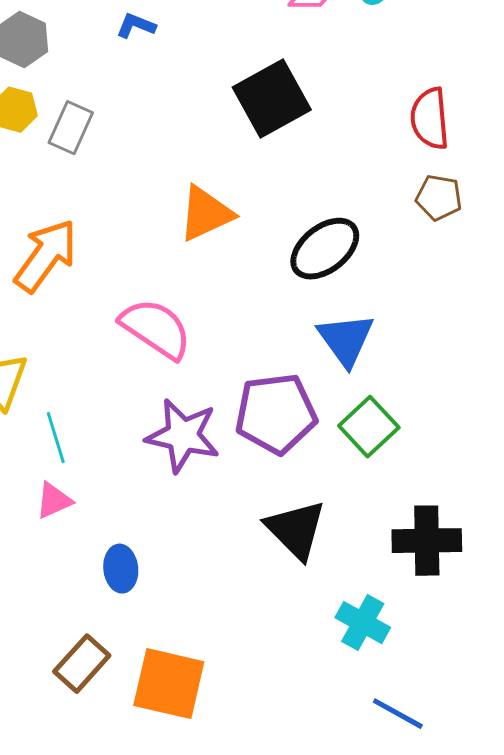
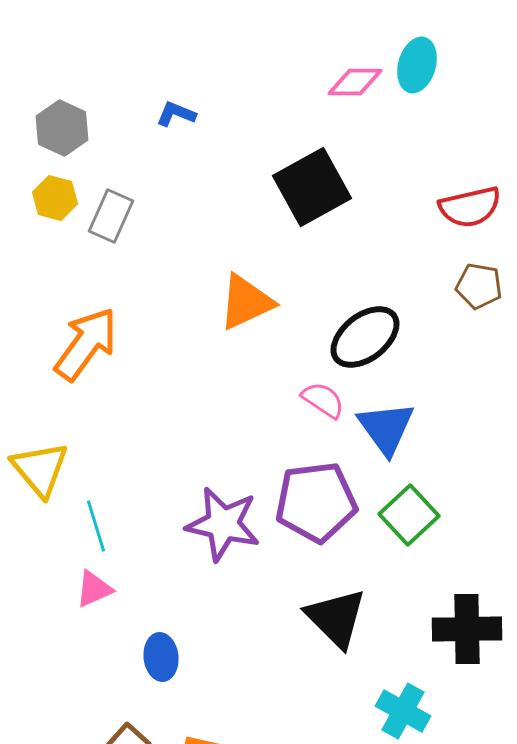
red semicircle: (430, 119) -> (470, 207), turned -98
pink semicircle: (156, 329) -> (323, 400), moved, size x0.6

